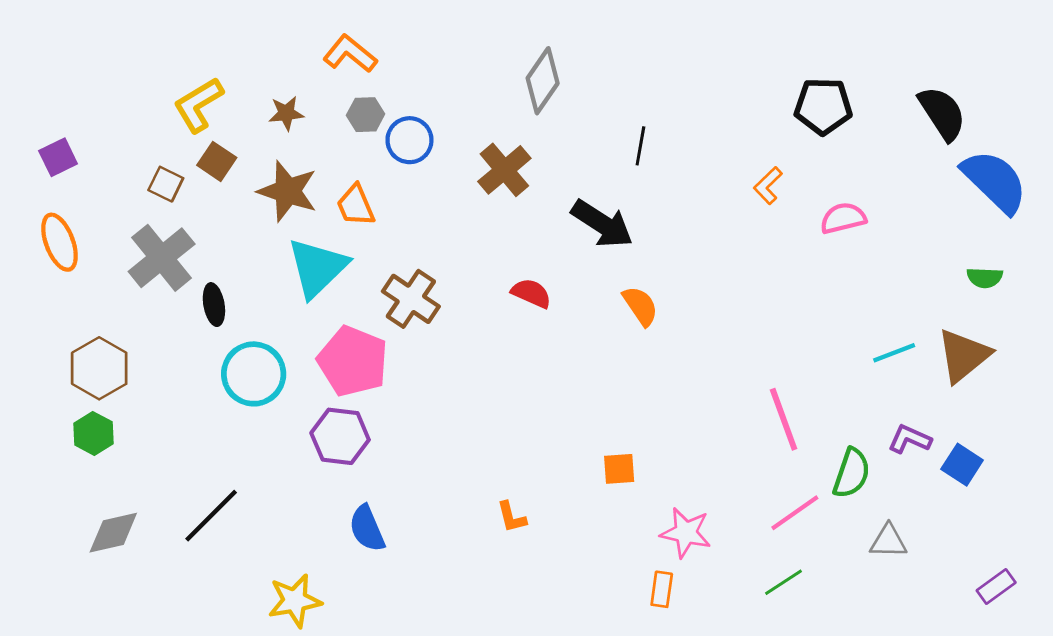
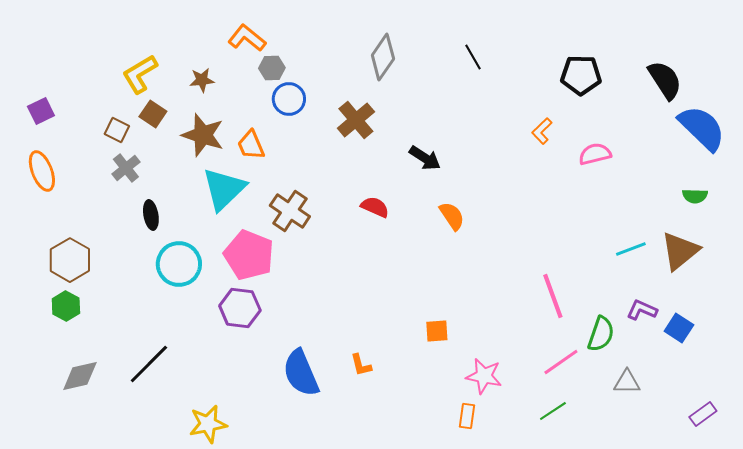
gray hexagon: (366, 115) -> (272, 68), moved
black line: (640, 146) -> (473, 57), moved, turned -40
black arrow: (602, 224) -> (425, 158), size x0.7
gray cross: (162, 258) -> (126, 168), moved, size x0.6
blue semicircle: (367, 528) -> (301, 373), moved, size x1.4

